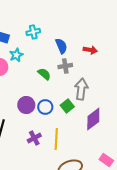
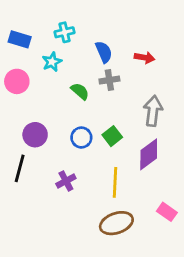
cyan star: (16, 55) -> (52, 62), moved
gray arrow: (81, 89) -> (153, 111), moved
purple circle: (26, 105) -> (35, 135), moved
yellow line: (56, 139) -> (115, 182), moved

